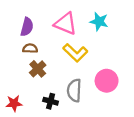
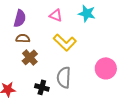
pink triangle: (66, 24) -> (56, 15), size x0.6
pink circle: (107, 81) -> (106, 68), moved

